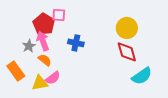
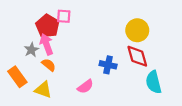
blue cross: (76, 43) -> (108, 65), moved
cyan semicircle: (142, 76) -> (153, 82), turned 110
pink semicircle: (53, 78) -> (85, 86), moved
yellow triangle: (40, 83) -> (43, 90), turned 30

